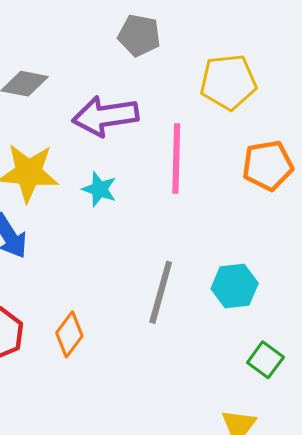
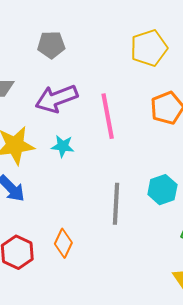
gray pentagon: (139, 35) -> (51, 45), moved
yellow pentagon: (228, 82) -> (149, 48), moved

